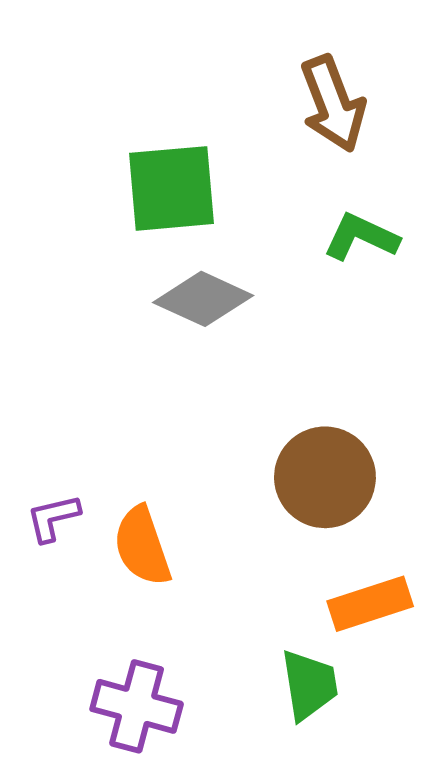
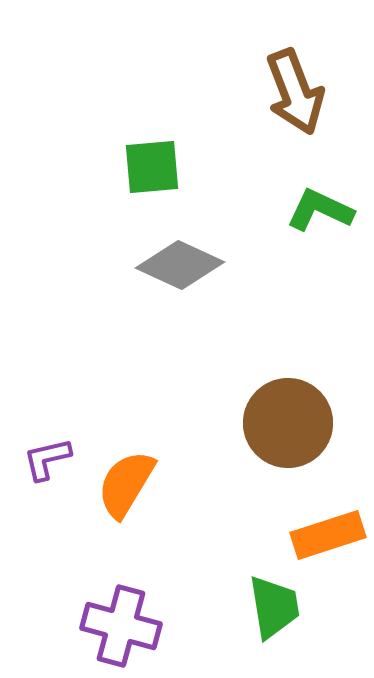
green square: (172, 188) -> (152, 167), size x0.7
orange semicircle: (142, 546) -> (126, 484), turned 50

